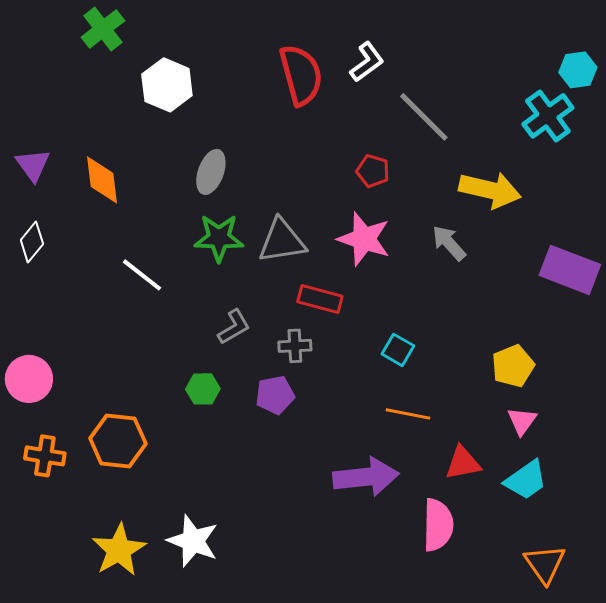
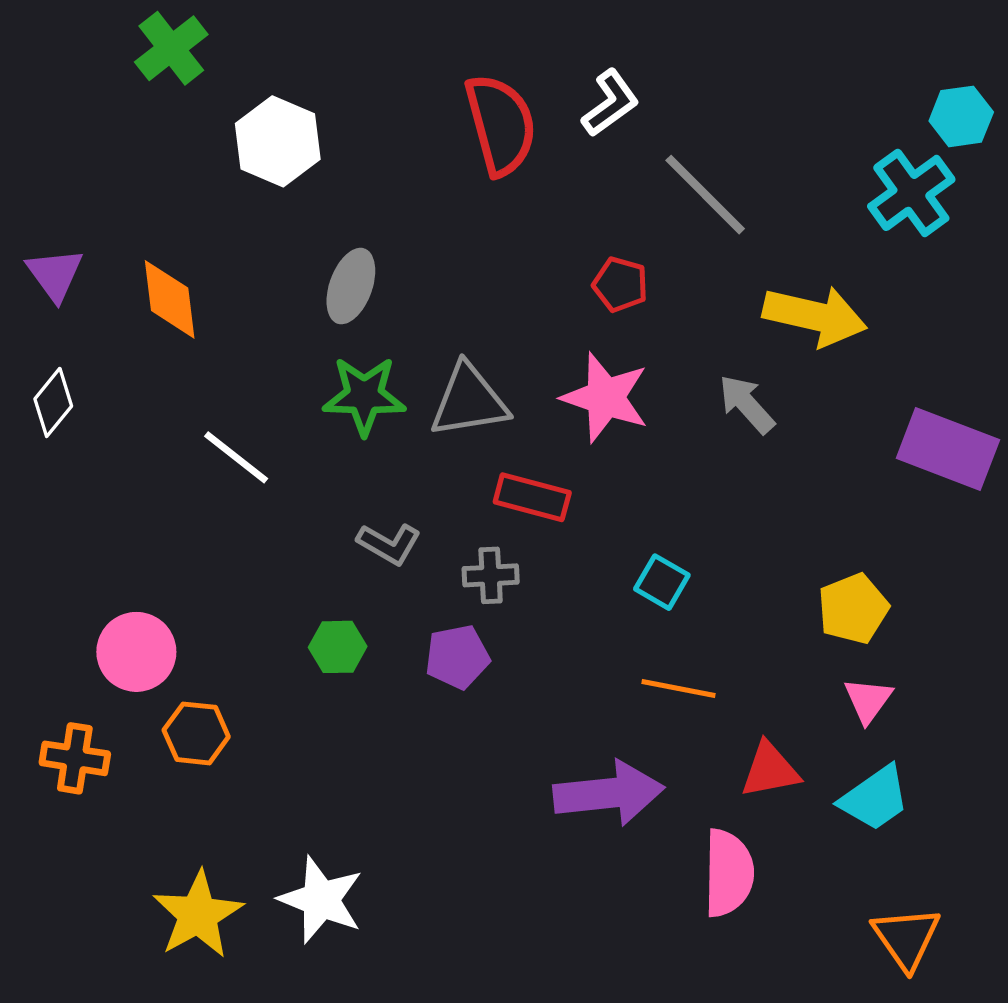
gray L-shape: (234, 327) -> (389, 544), turned 60
pink circle: (29, 379) -> (136, 652), moved
orange hexagon: (118, 441) -> (196, 733), size x0.7

